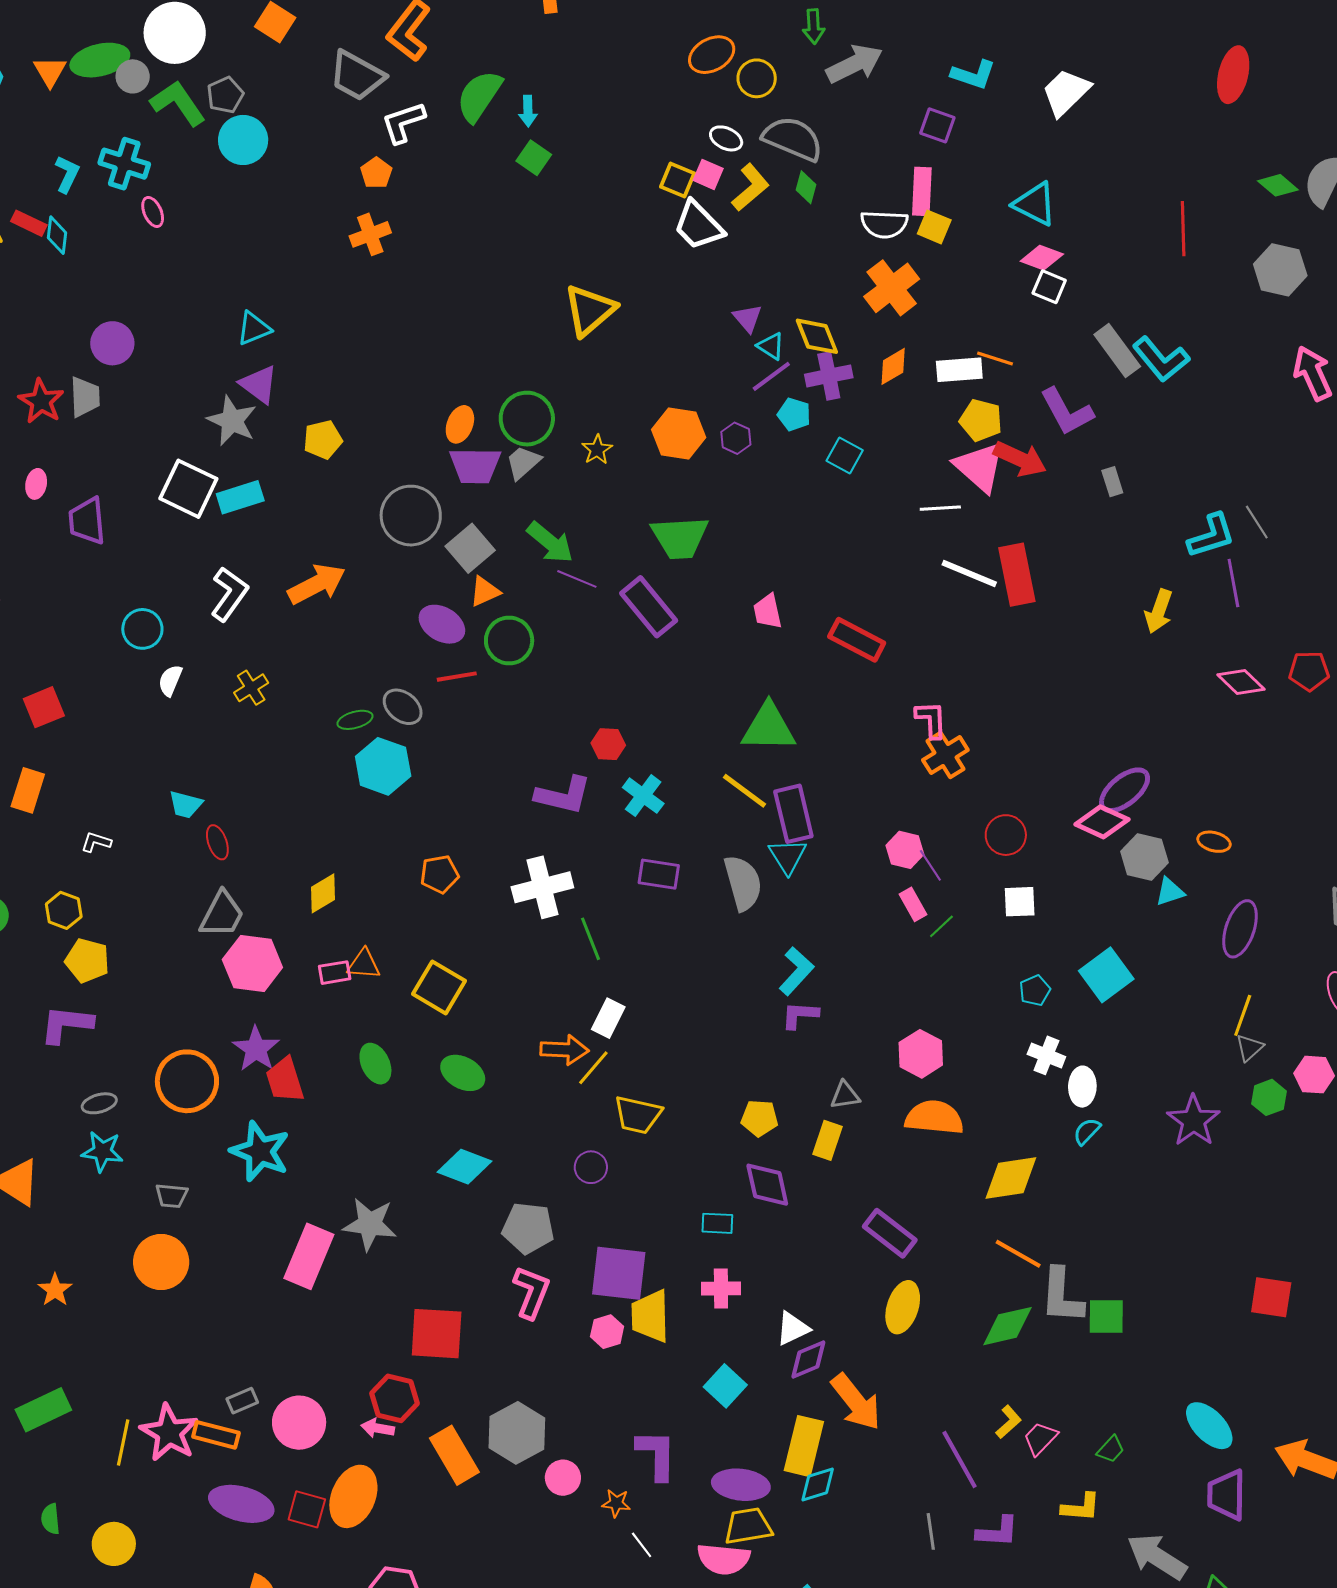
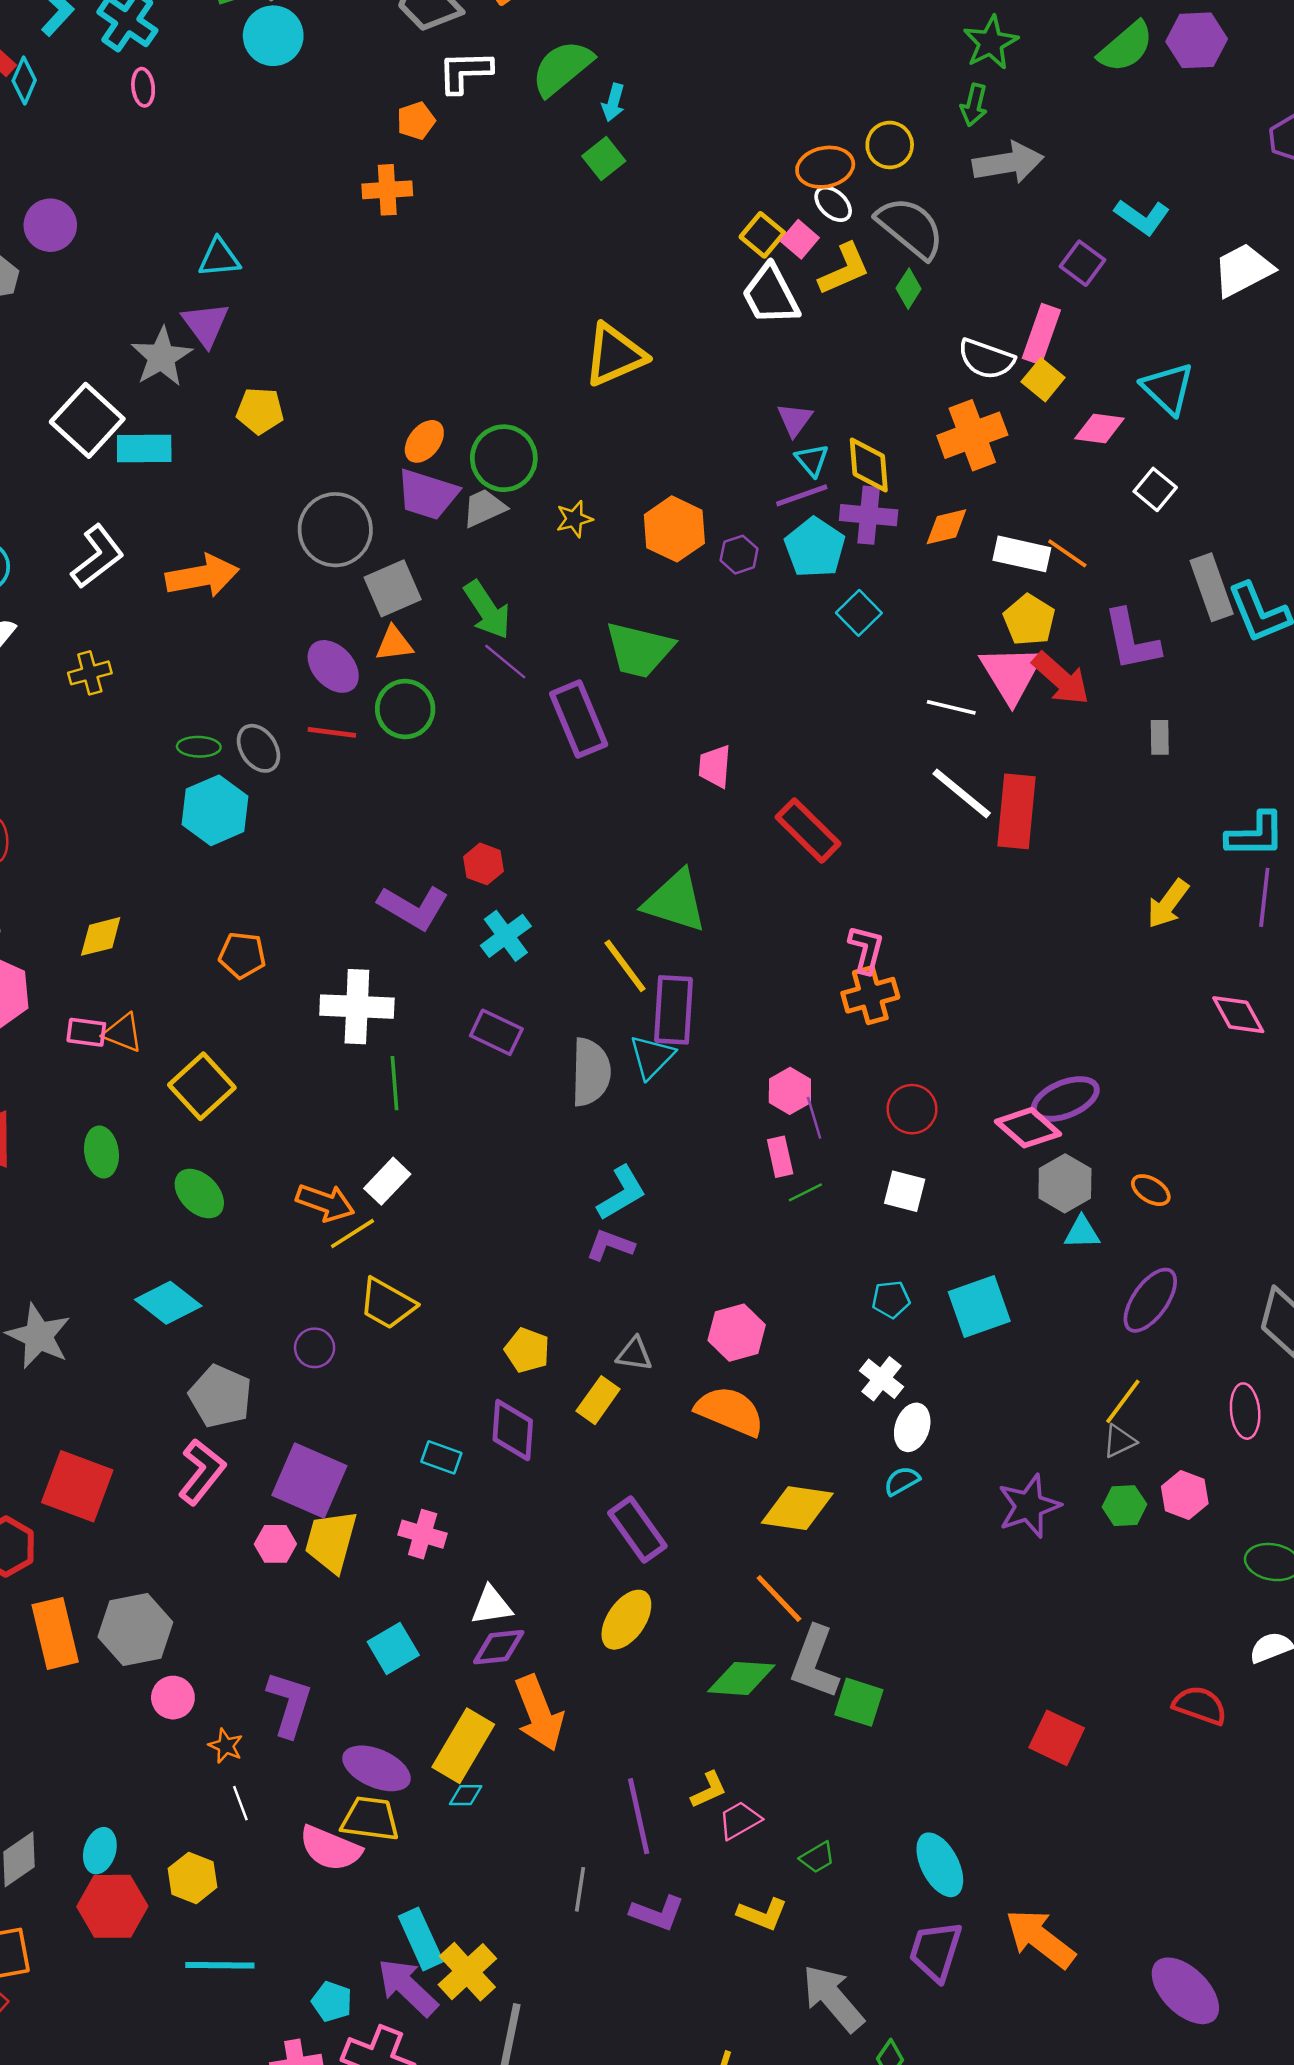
orange ellipse: (712, 55) -> (825, 167), moved
pink diamond: (1042, 258) -> (1099, 428), moved, turned -30
cyan pentagon: (794, 414) -> (815, 547), size x1.5
cyan diamond: (818, 1484) -> (466, 1795), size x0.7

